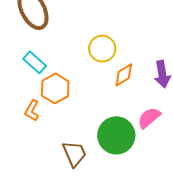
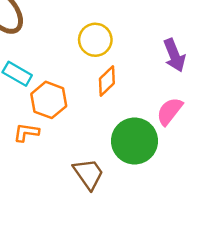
orange diamond: (124, 75) -> (107, 81), moved
orange L-shape: (32, 110) -> (26, 132), turned 80

